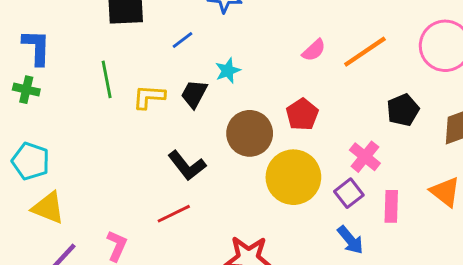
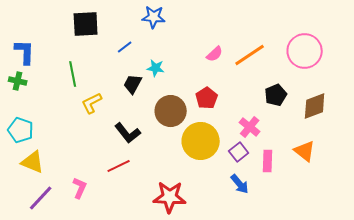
cyan star: (228, 71) -> (156, 68), turned 30
yellow L-shape: (149, 97) -> (92, 103), moved, turned -30

